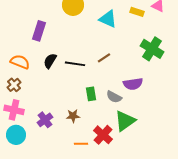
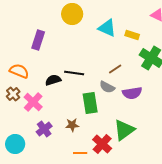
yellow rectangle: (137, 12) -> (132, 35), moved
brown line: (104, 58) -> (115, 69), moved
black semicircle: (50, 61) -> (53, 80), moved, turned 42
green rectangle: (91, 94) -> (90, 103), size x1.5
gray semicircle: (114, 97) -> (107, 87), moved
pink cross: (14, 110) -> (33, 102), moved, turned 30

